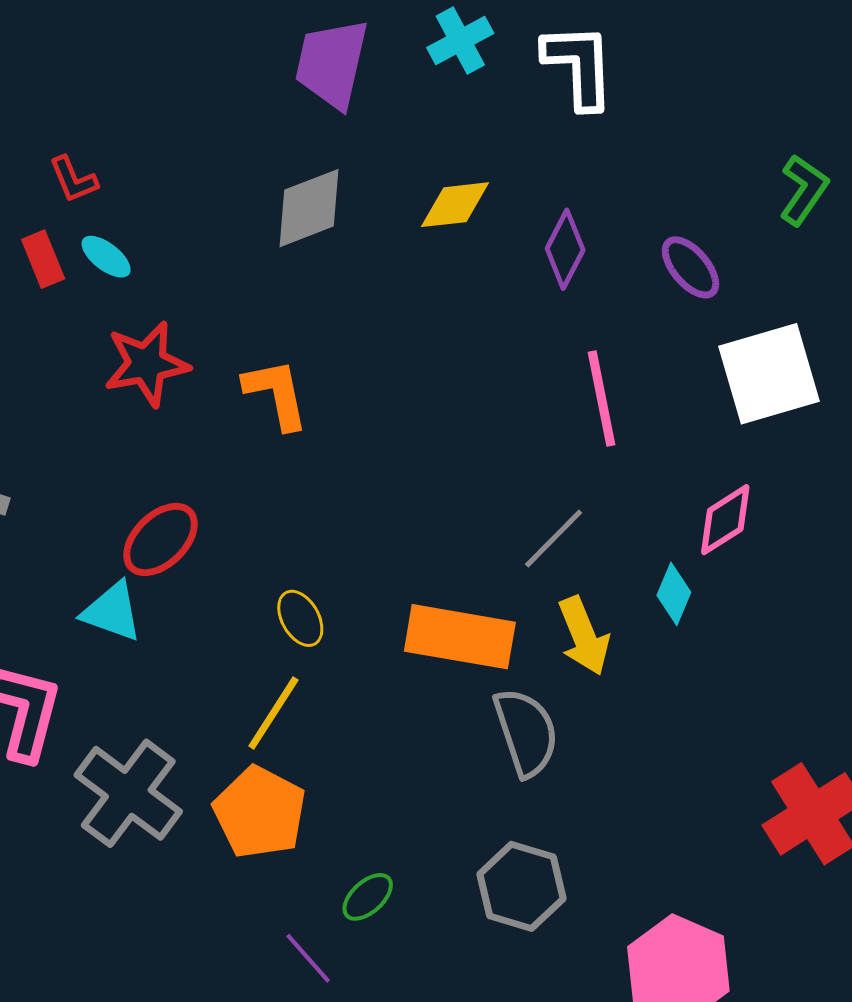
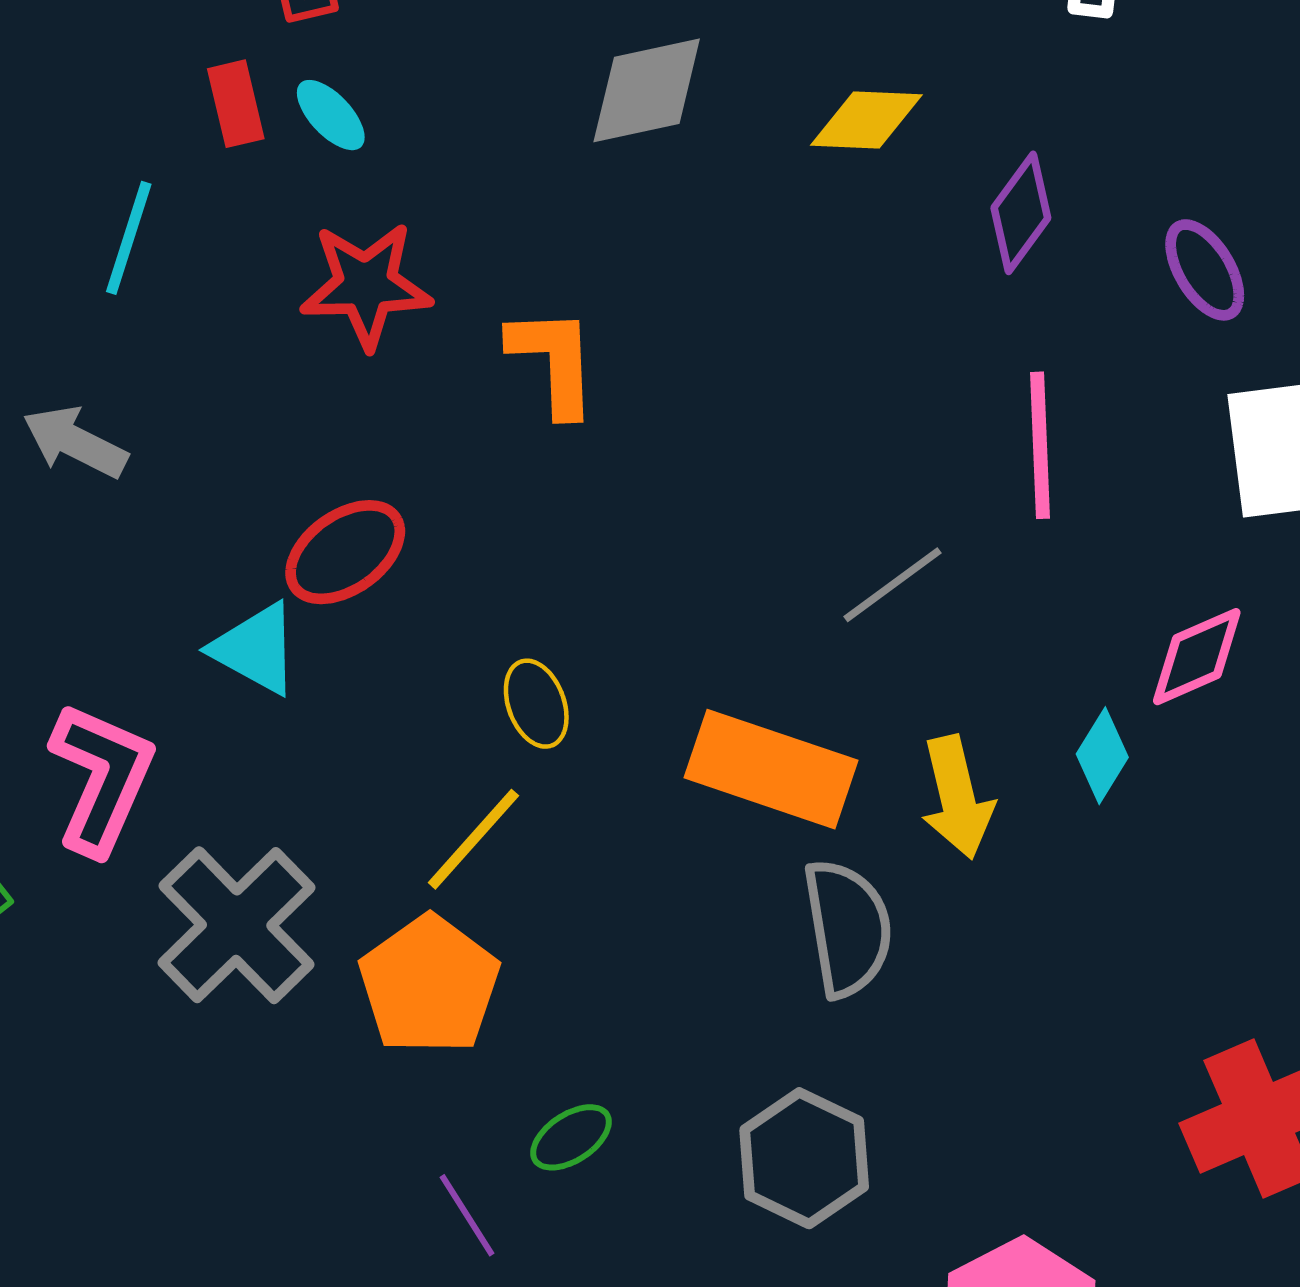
gray line: (554, 539) -> (892, 585), moved

